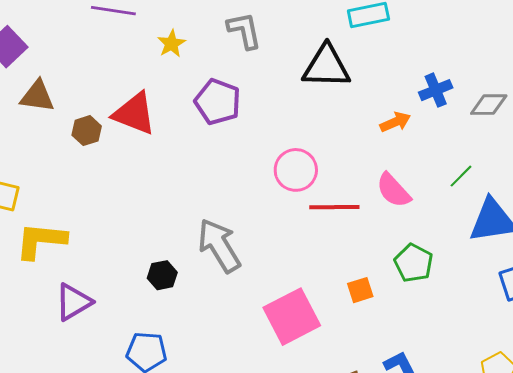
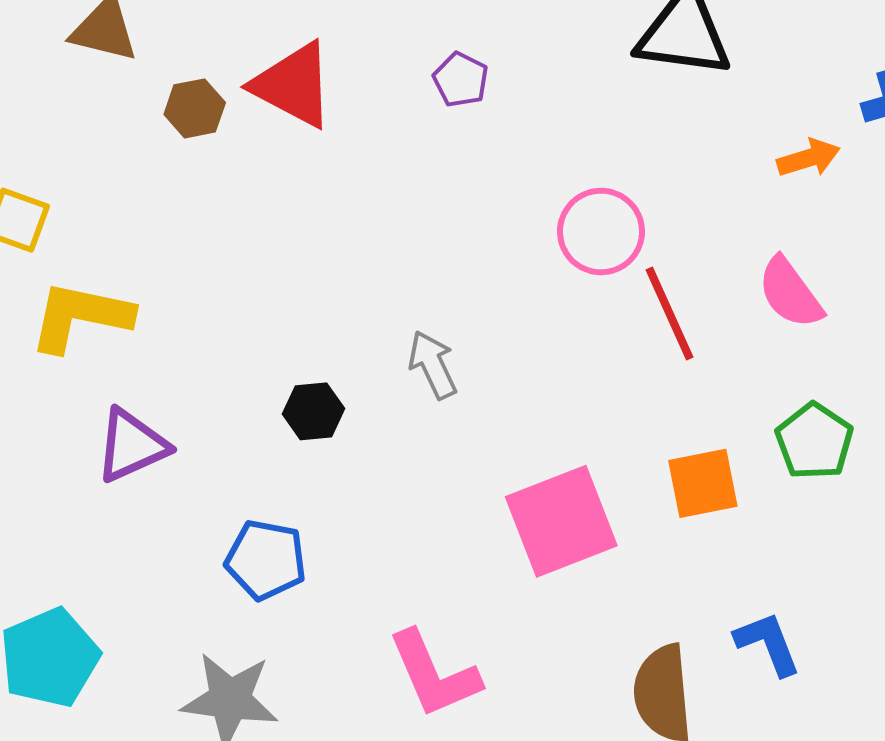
purple pentagon: (218, 102) -> (461, 80), size x0.6
red line: (334, 207) -> (669, 314), turned 60
gray arrow: (219, 246) -> (433, 365), size x0.6
orange square: (360, 290) -> (703, 483), size x1.4

